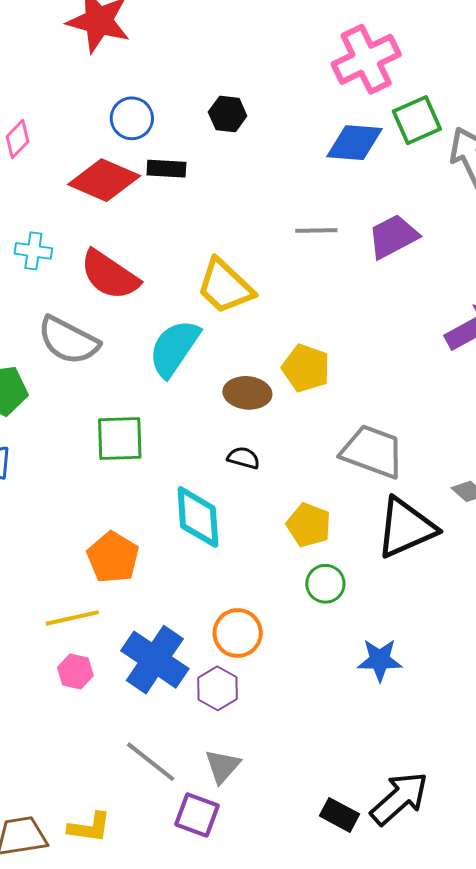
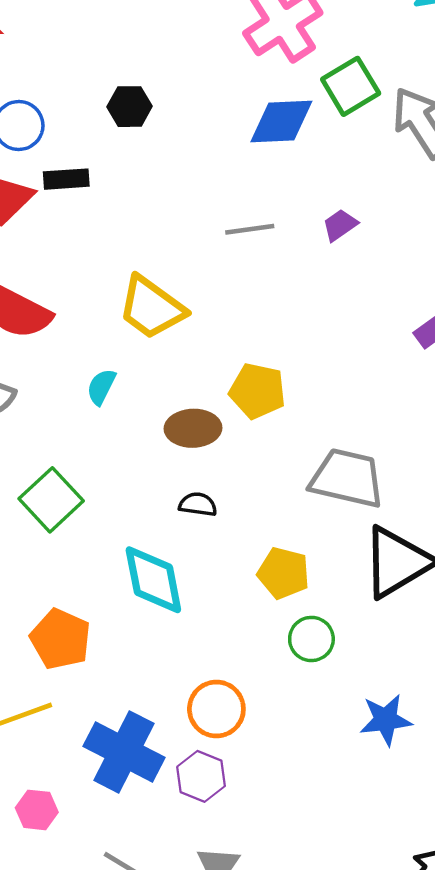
purple trapezoid: (393, 236) -> (340, 225), size x0.6
cyan semicircle: (174, 348) -> (101, 387), size x0.5
green square: (120, 439) -> (51, 500), turned -34
pink hexagon: (75, 671) -> (37, 810), moved

